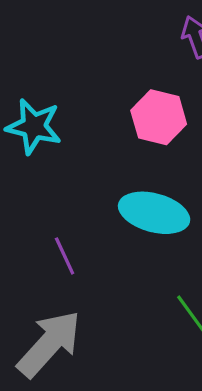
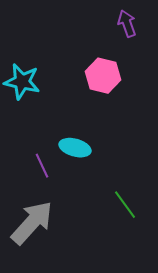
cyan ellipse: (154, 213) -> (75, 148), moved, size x0.7

